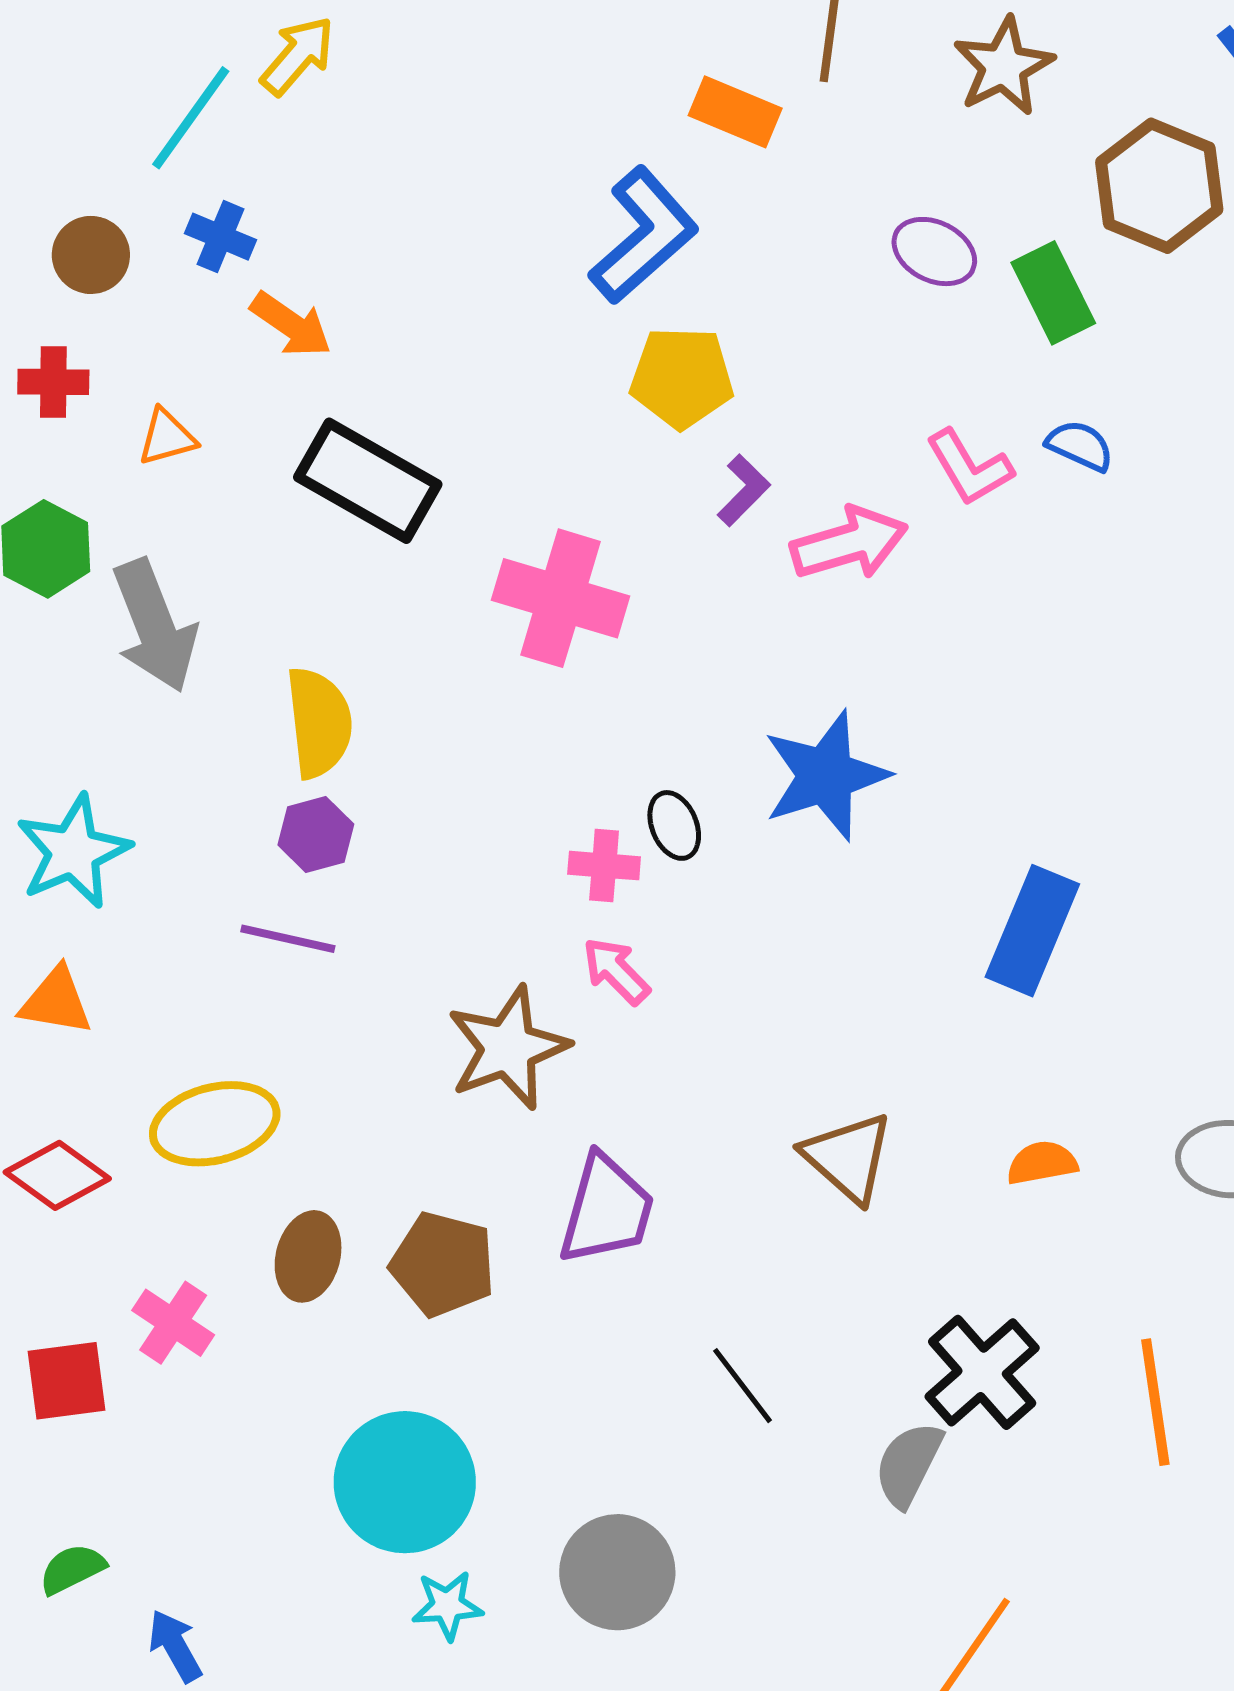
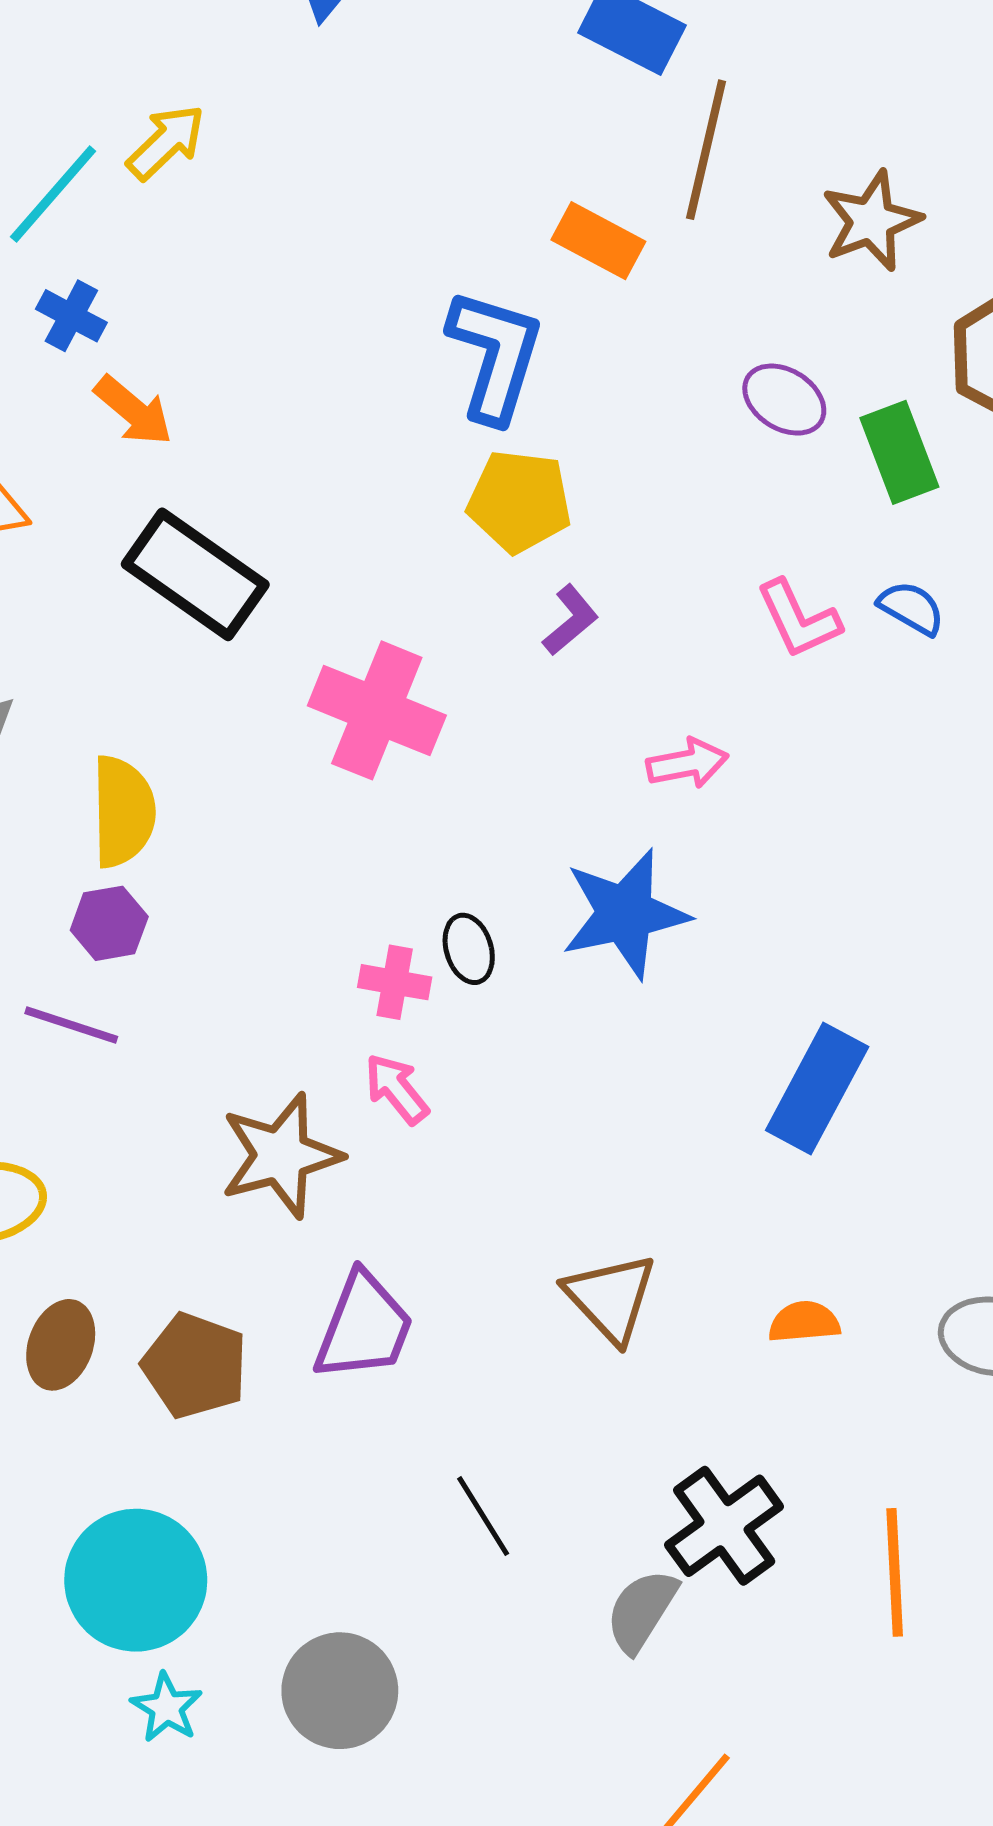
blue L-shape: (644, 235) -> (495, 355), turned -37
pink arrow: (849, 543) -> (687, 763), moved, size x0.7
cyan star: (447, 1605) -> (166, 1708), turned 30

